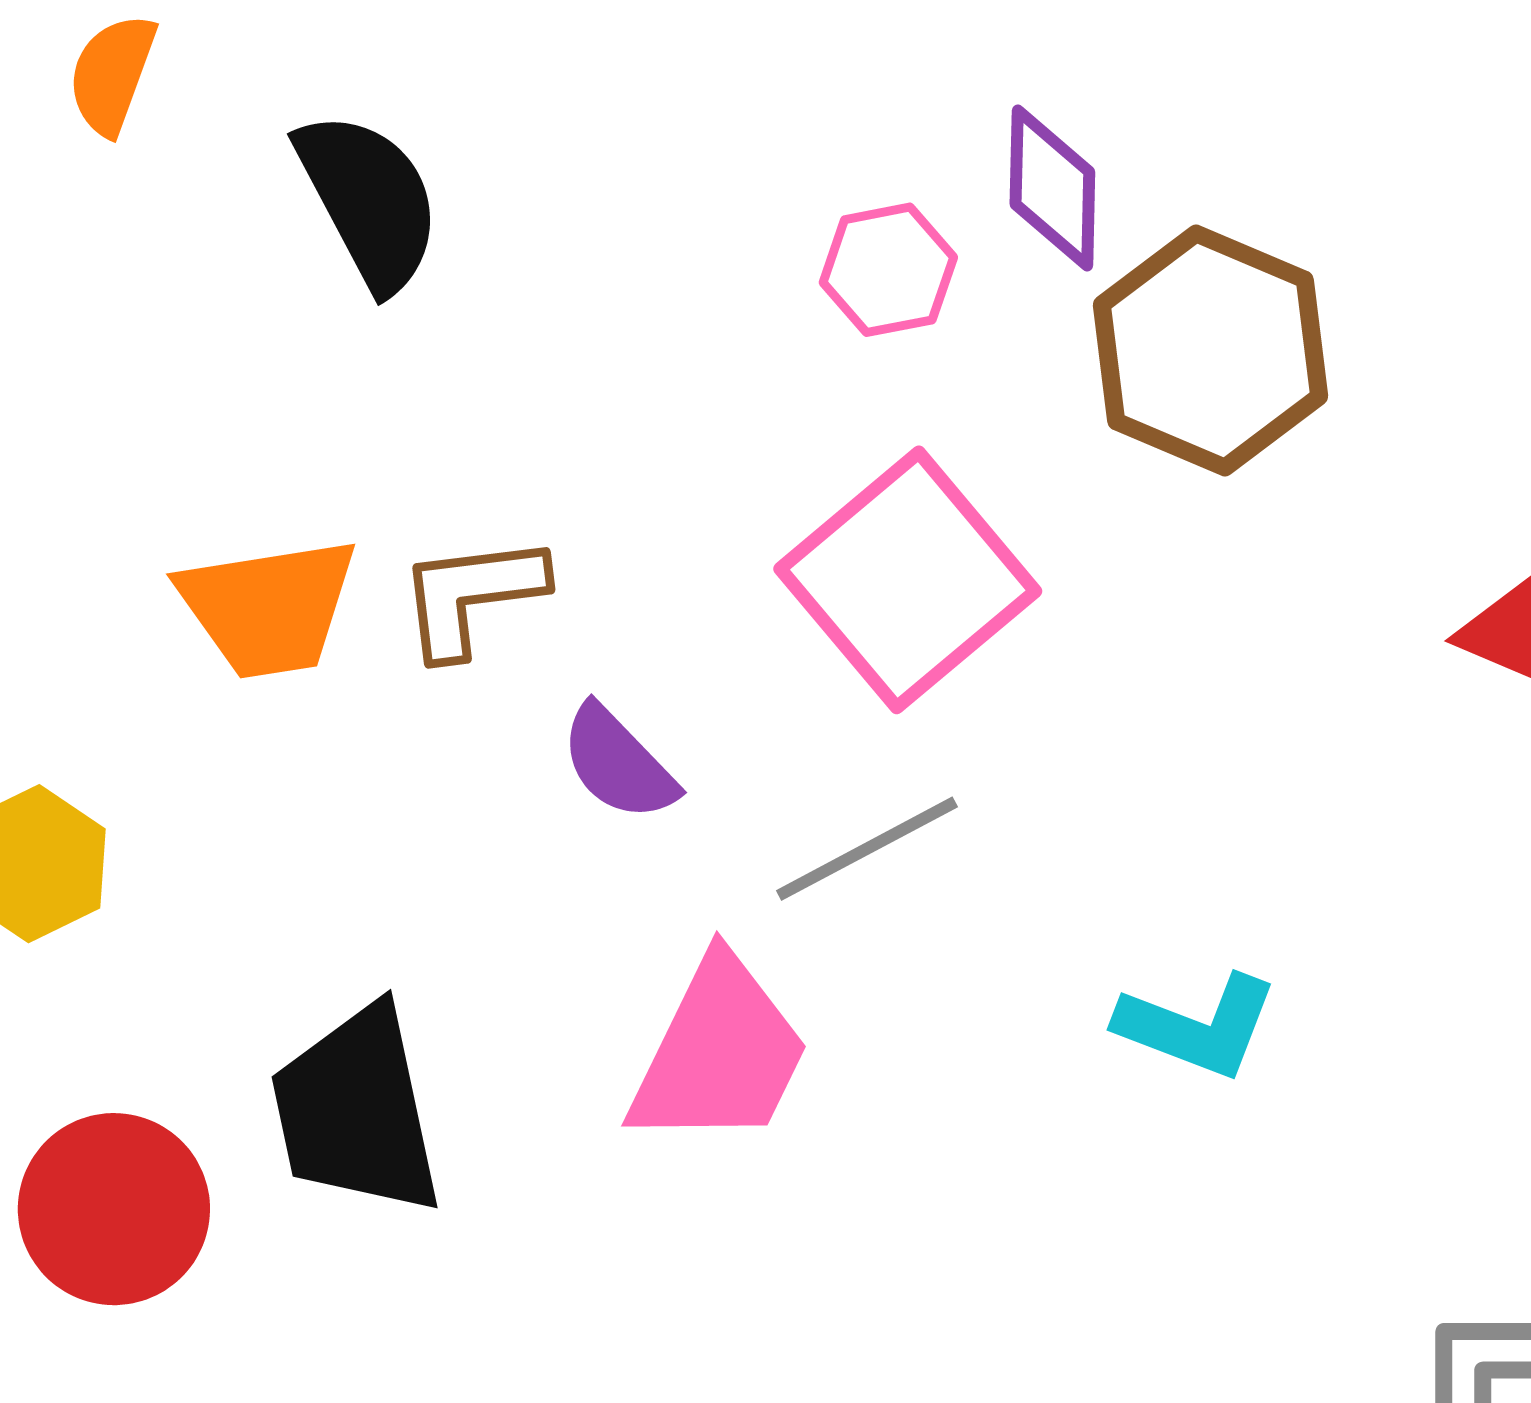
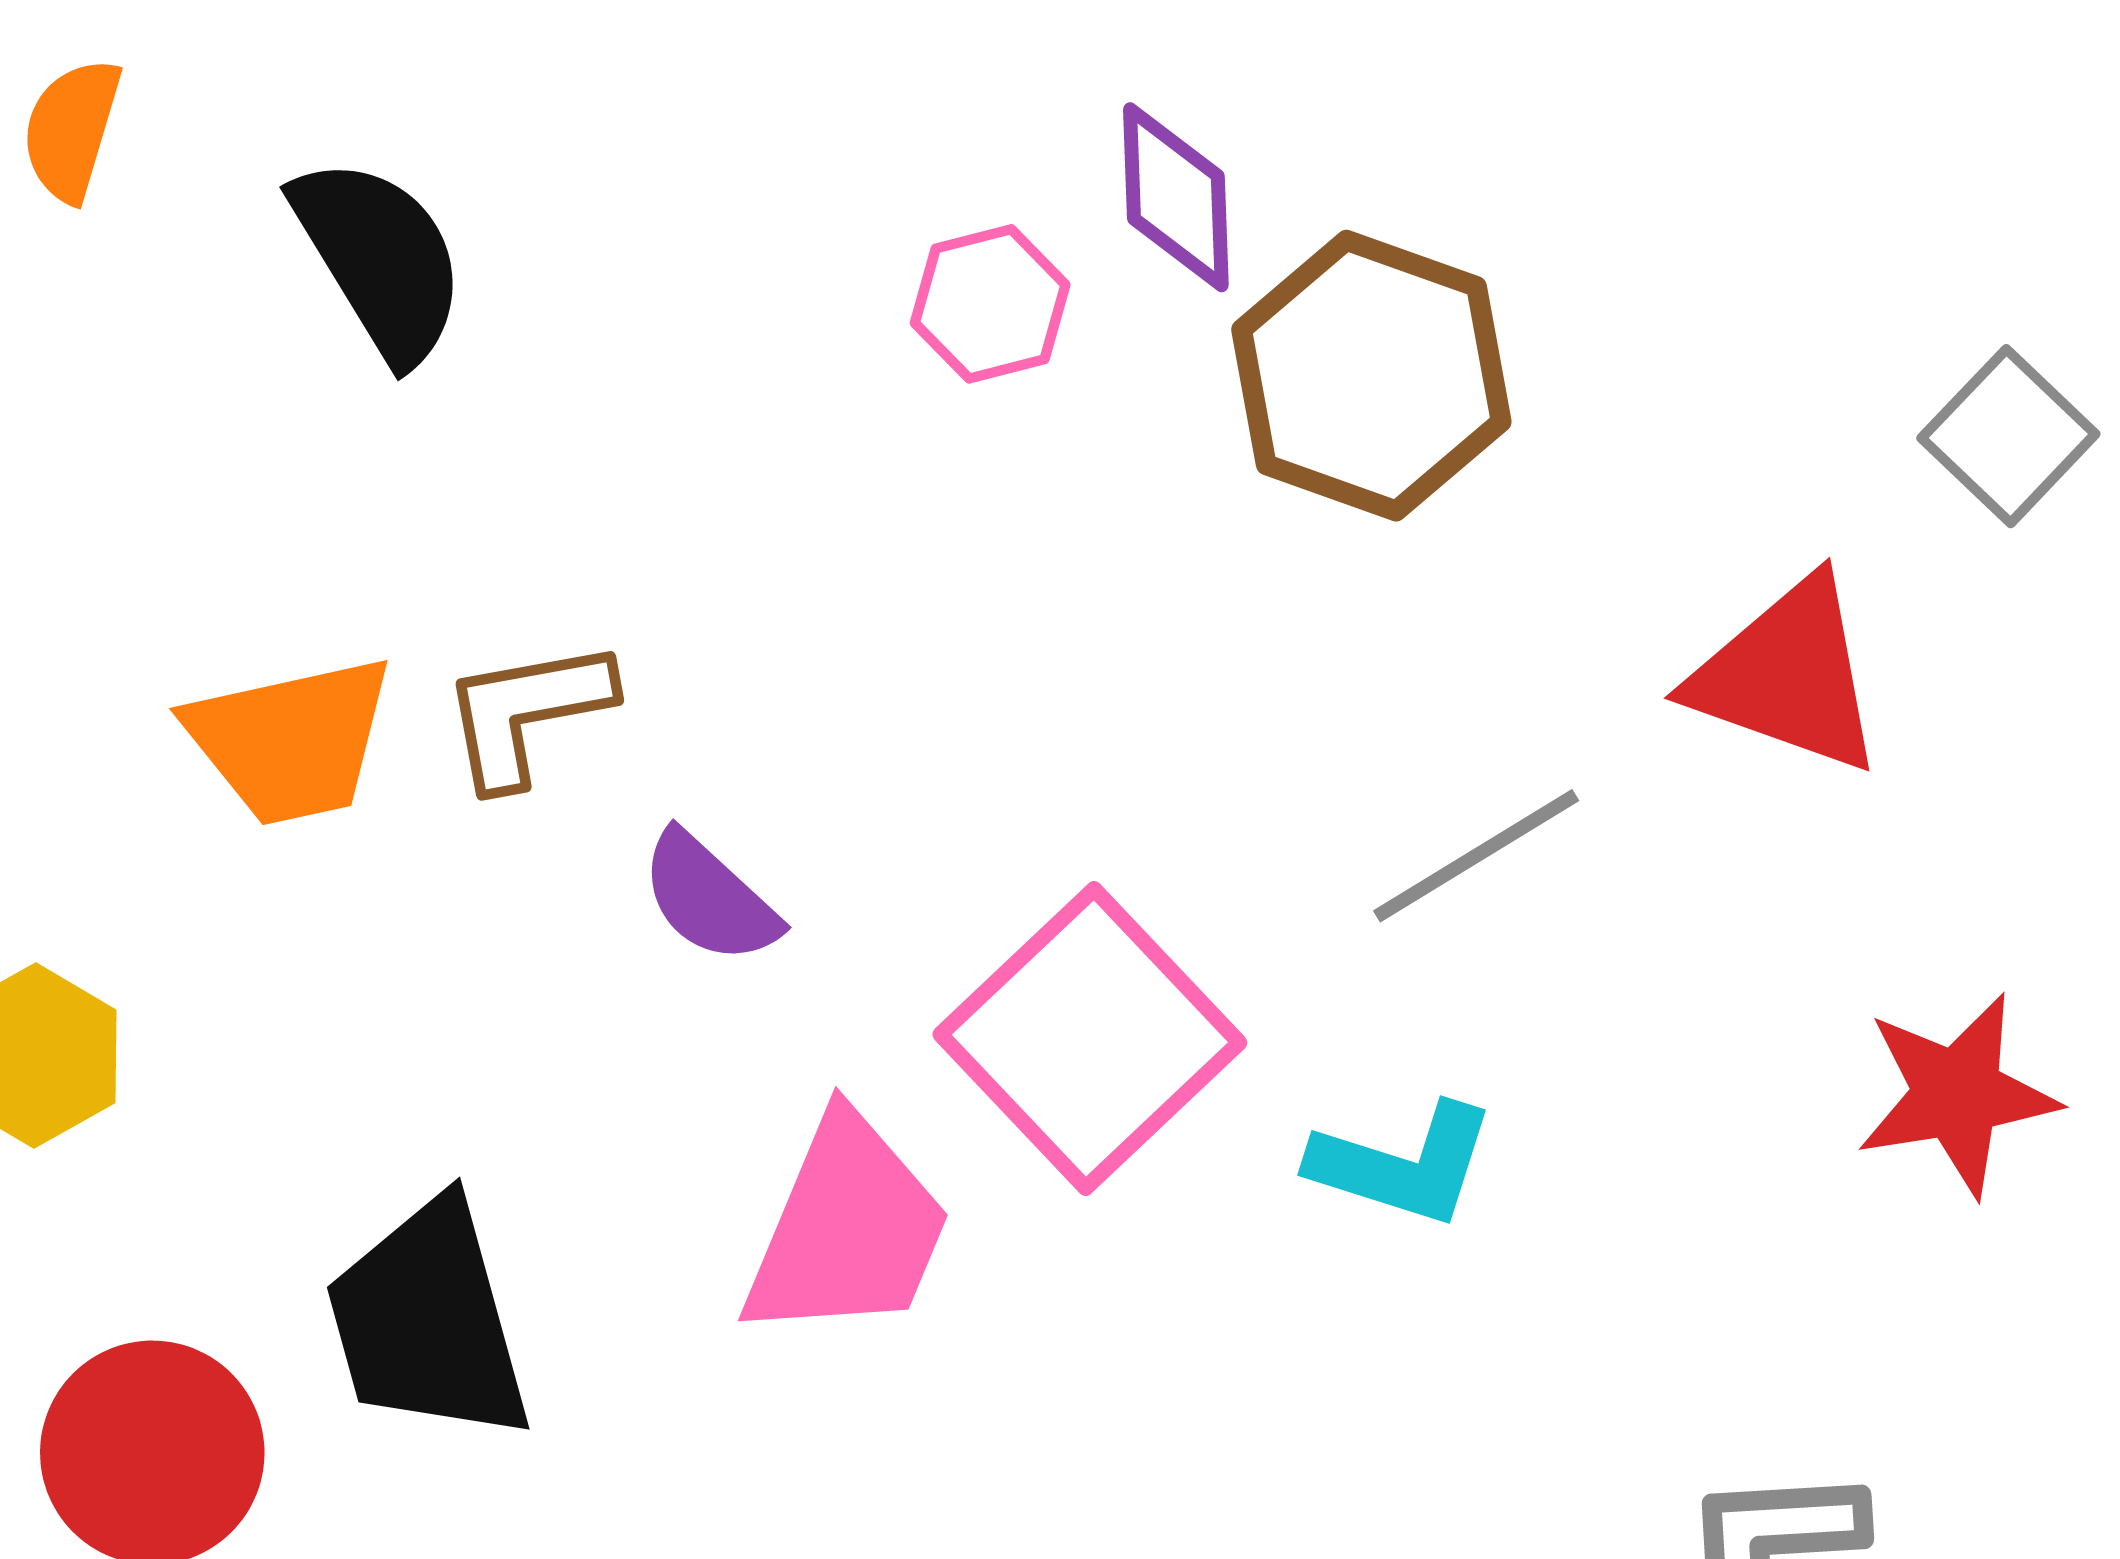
pink square: (908, 580) -> (1090, 1039), moved
gray line: (867, 849) -> (1476, 856), moved

